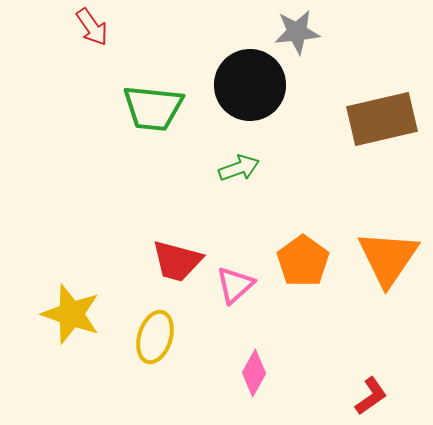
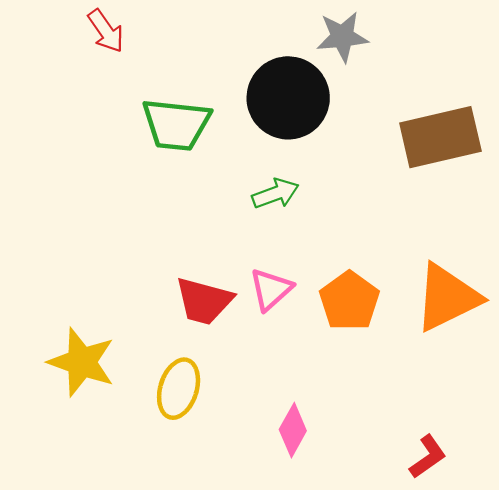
orange triangle: (388, 258) -> (447, 297), turned 30
pink triangle: (235, 285) -> (271, 289), moved

